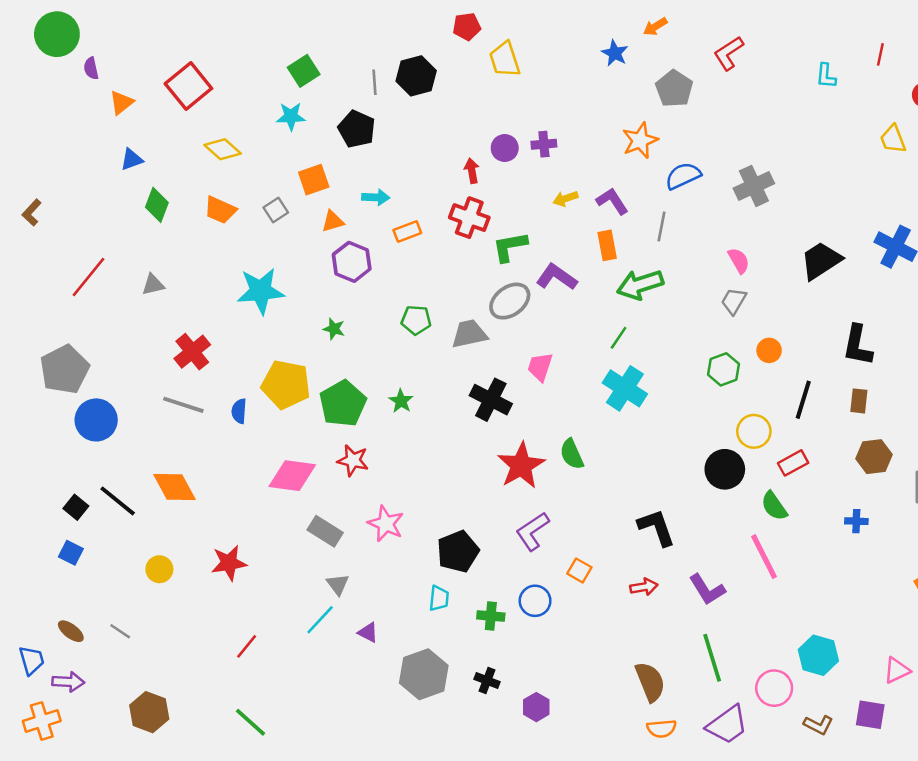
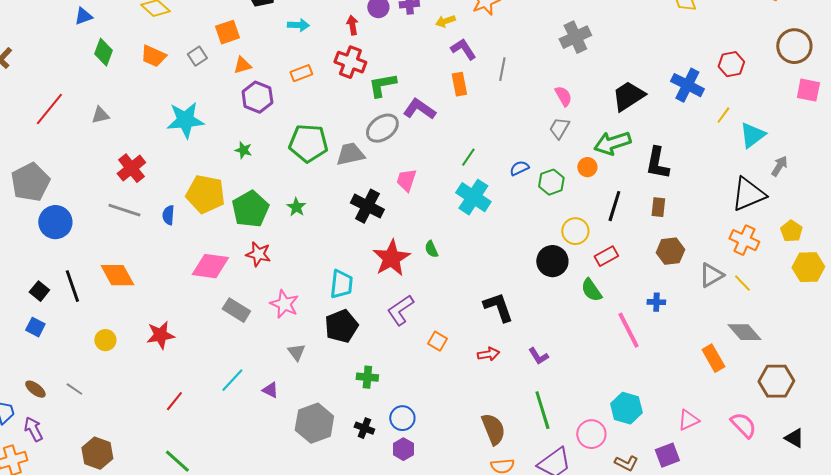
blue semicircle: (683, 176) -> (519, 168), moved, size x0.7
cyan arrow: (376, 197) -> (298, 25), moved
yellow arrow: (565, 199) -> (445, 21), moved
green arrow: (640, 285) -> (612, 143), moved
green pentagon: (416, 320) -> (308, 143), size x1.6
green semicircle: (572, 454) -> (431, 249), size x0.7
black line: (118, 501) -> (72, 286), turned 32
pink line: (764, 557) -> (628, 330), moved
gray triangle: (338, 584) -> (296, 352), moved
purple L-shape: (707, 589) -> (538, 356), size x0.7
cyan trapezoid: (439, 598) -> (341, 284), moved, size x1.4
blue circle: (535, 601) -> (402, 418), moved
purple arrow: (68, 682) -> (33, 429), turned -120
purple square: (870, 715) -> (667, 455), turned -30

